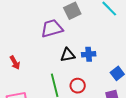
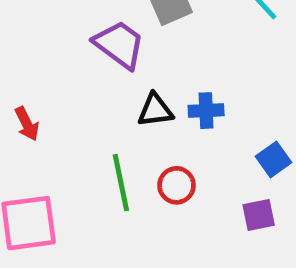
purple trapezoid: (52, 28) -> (119, 45), turned 50

